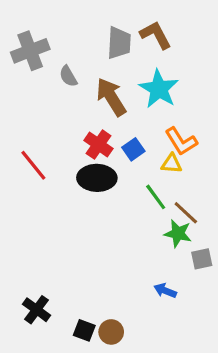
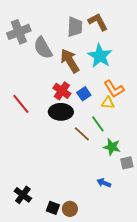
gray semicircle: (68, 76) -> (43, 48), size x1.6
brown line: (186, 213) -> (82, 134), moved

